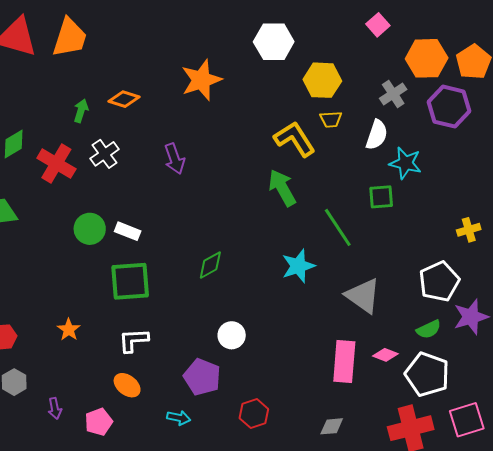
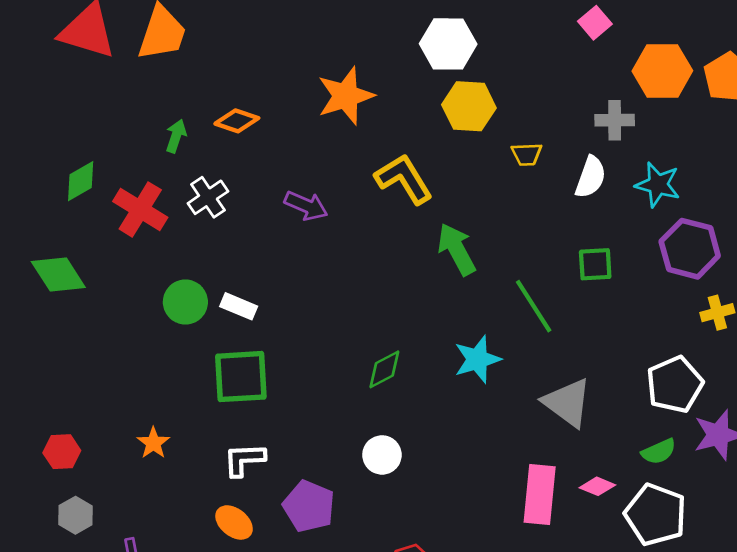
yellow hexagon: (322, 80) -> (469, 106), moved
gray cross: (393, 94) -> (615, 120), turned 32
purple hexagon: (449, 107) -> (690, 249), moved
yellow L-shape: (295, 139) -> (404, 179), moved
purple arrow: (174, 159) -> (306, 206), turned -48
cyan star: (405, 163) -> (658, 185), moved
green diamond: (210, 265) -> (384, 369), moved
purple pentagon: (202, 377) -> (309, 506), moved

